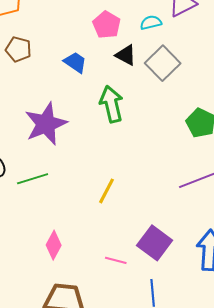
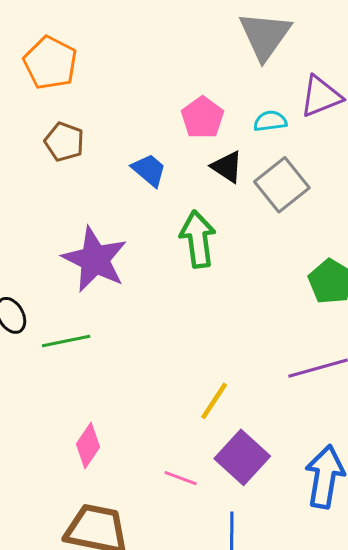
purple star: (46, 124) -> (95, 259), turned -30
yellow line: (106, 191) -> (214, 401), moved

